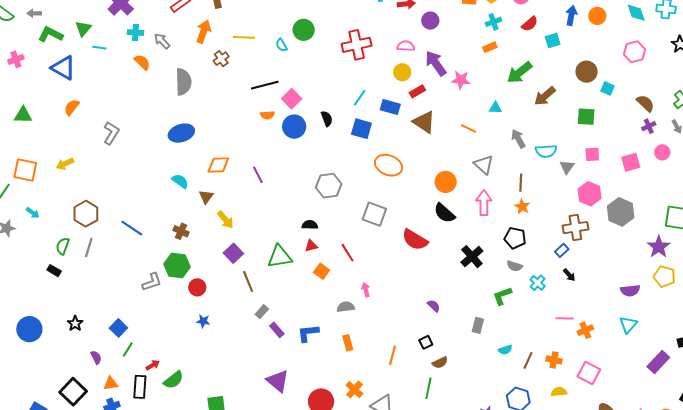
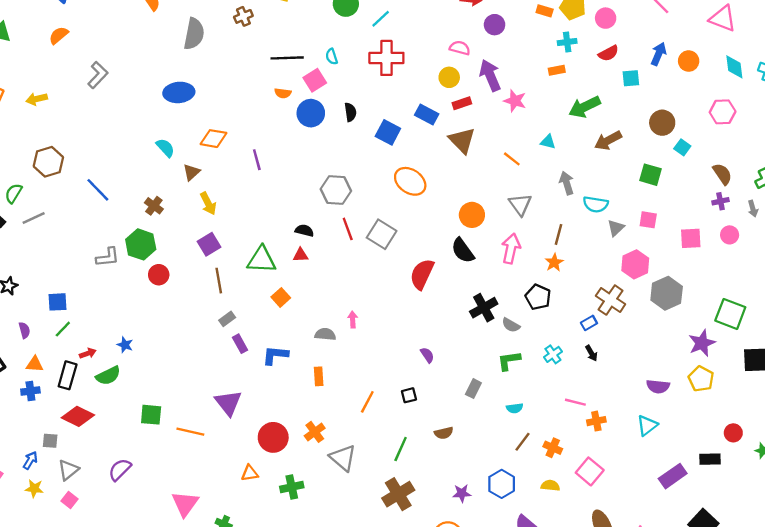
cyan semicircle: (281, 45) -> (332, 57), moved
red cross: (357, 45) -> (386, 58), moved
cyan line: (360, 98) -> (381, 19), moved
brown cross: (575, 228) -> (611, 300), turned 30
red semicircle: (415, 240) -> (422, 274), turned 72
gray line: (89, 248) -> (34, 218), moved, turned 36
red line: (348, 253) -> (348, 229), moved
gray semicircle: (515, 266) -> (511, 325), moved
orange square: (322, 271) -> (281, 297), moved
blue star: (203, 321) -> (125, 345), moved
blue square: (118, 328) -> (58, 302), turned 30
cyan semicircle: (505, 350) -> (515, 408), moved
brown semicircle: (440, 363) -> (444, 433), moved

